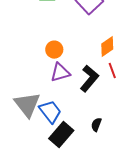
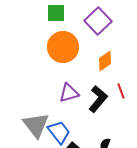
orange diamond: (107, 47) -> (105, 61), moved
orange circle: (54, 50) -> (63, 47), moved, size x1.8

